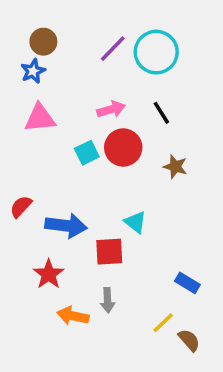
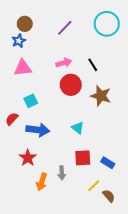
cyan circle: (156, 52) -> (107, 24), moved
cyan square: (87, 153) -> (31, 101), moved
brown star: (175, 167) -> (101, 96), size x1.5
red square: (109, 252) -> (83, 158), moved
orange arrow: (73, 316) -> (42, 182), turned -84

